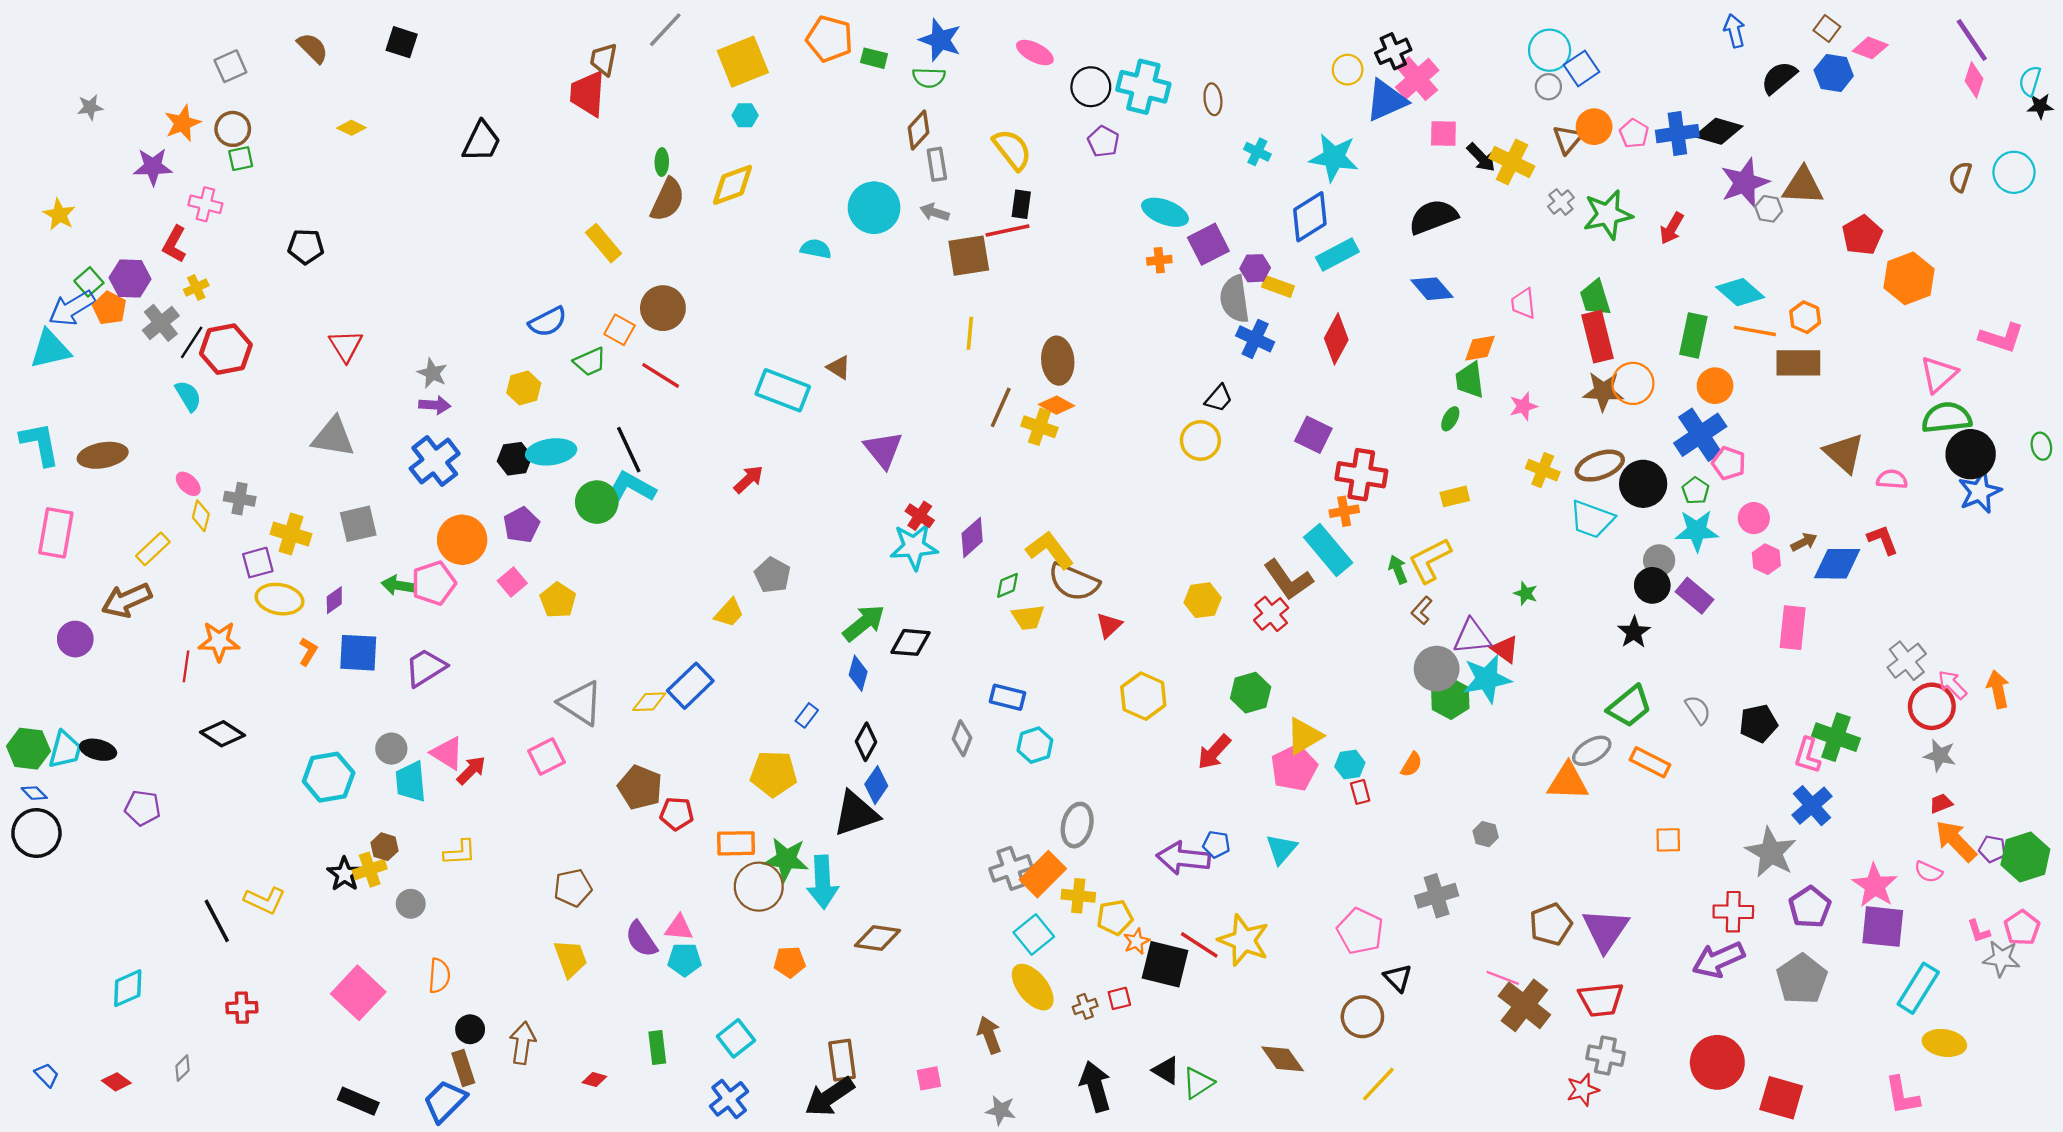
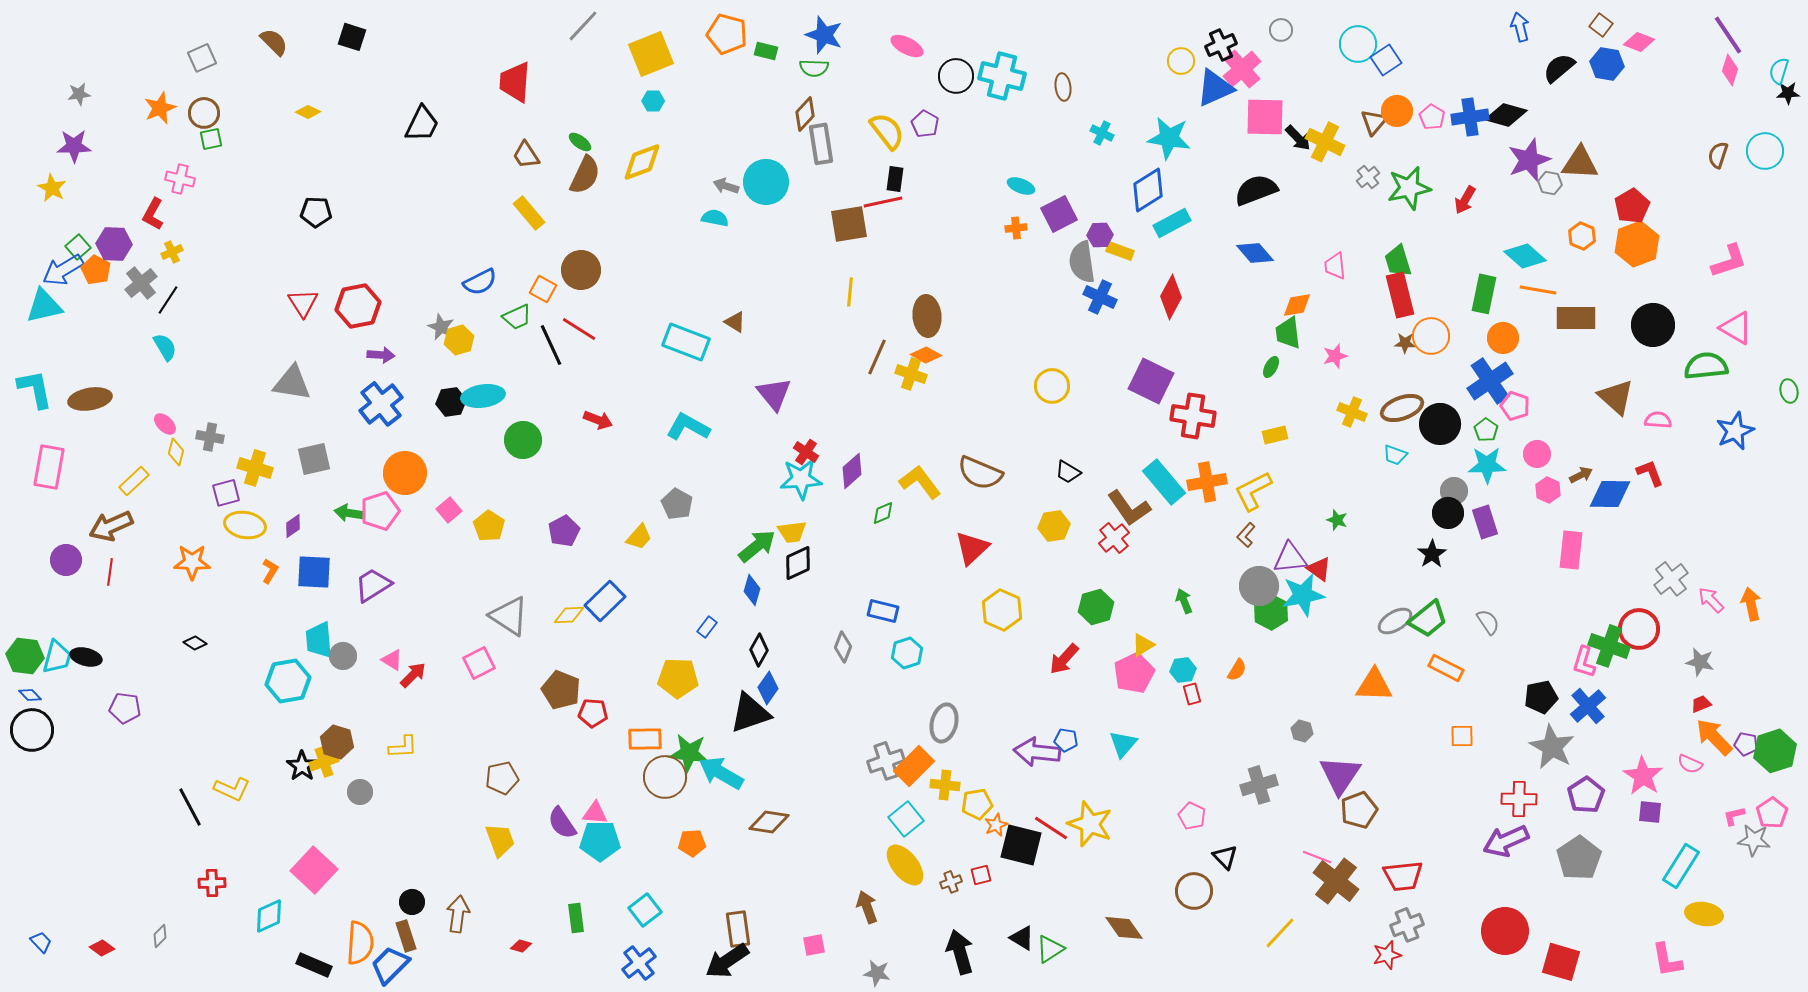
brown trapezoid: (604, 59) -> (526, 155), moved, turned -44
gray circle: (1548, 87) -> (1281, 30), moved
pink square: (1443, 134) -> (1265, 117), size x1.6
purple pentagon: (1103, 141) -> (925, 124), moved
green ellipse: (662, 162) -> (580, 142), turned -55
gray rectangle: (937, 164) -> (821, 144), size x1.4
purple star: (153, 167) -> (74, 146), moved
gray arrow: (935, 212) -> (726, 186), moved
cyan ellipse: (1165, 212) -> (1021, 186), size x0.7
black pentagon: (306, 246) -> (316, 212), moved
orange hexagon: (1909, 278) -> (1637, 244), moved
orange hexagon: (1805, 317) -> (1582, 236), moved
pink L-shape: (2001, 338) -> (1729, 261), moved, turned -36
red hexagon: (226, 349) -> (358, 306), moved
gray star: (432, 373) -> (441, 327), moved
pink triangle: (1939, 374) -> (1736, 328), moved, turned -48
brown star: (1603, 391) -> (1405, 343), size x0.6
black trapezoid: (1219, 398) -> (1068, 472), moved, turned 80
purple square: (1313, 435) -> (1151, 381), size x1.4
black line: (629, 450) -> (551, 345), moved
black circle: (1971, 454) -> (1653, 325), moved
red arrow: (749, 479) -> (598, 420), moved, turned 64
cyan L-shape: (631, 487) -> (688, 427), moved
orange cross: (1344, 511) -> (1207, 482), moved, size x1.5
cyan trapezoid: (1592, 519) -> (1395, 455), size x0.6
purple pentagon: (521, 525) -> (564, 531), moved
green arrow: (1398, 569) -> (1184, 601), moved
brown semicircle: (1074, 582) -> (980, 473), moved
purple rectangle: (1694, 596) -> (1485, 522), turned 32
yellow trapezoid: (1028, 617) -> (792, 532), moved
red triangle: (1109, 625) -> (972, 548), size x1.5
black diamond: (911, 642) -> (798, 563), turned -30
red line: (186, 666) -> (110, 572), moved
red circle: (1932, 706) -> (1639, 629), moved
black pentagon: (1758, 723) -> (1541, 697), moved
black diamond: (222, 734) -> (195, 643), size x0.6
yellow triangle: (1304, 736) -> (1143, 645), size x0.7
gray ellipse: (1592, 751) -> (1395, 621), moved
pink triangle: (447, 753) -> (392, 660), size x0.7
cyan trapezoid: (411, 782) -> (319, 640), moved
brown hexagon: (384, 847) -> (337, 742), size x1.4
cyan arrow: (823, 882) -> (721, 773), turned 123
purple square: (1883, 927) -> (1650, 812), size x0.6
purple triangle: (1605, 930) -> (1340, 775), moved
pink pentagon: (1360, 931) -> (1192, 816), size x0.7
pink L-shape: (1979, 931) -> (1734, 816), turned 95
cyan pentagon: (685, 960) -> (600, 841), size x1.4
orange semicircle: (439, 976) -> (360, 943), moved, size x1.4
cyan diamond: (128, 988) -> (269, 916), moved
gray cross: (1605, 1056) -> (1407, 925), turned -32
yellow line: (1378, 1084) -> (1280, 933), moved

